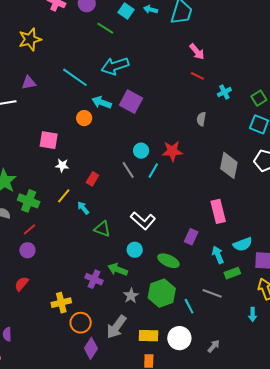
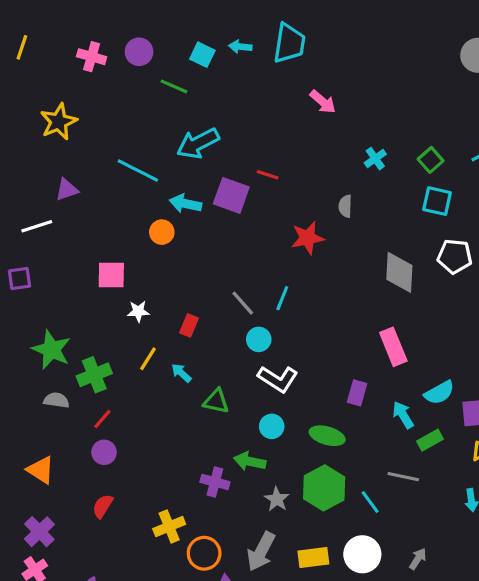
red line: (197, 76) -> (268, 175), moved
cyan circle: (141, 151) -> (259, 339), moved
red star: (172, 151) -> (307, 238), moved
green cross: (29, 201) -> (94, 375), turned -35

